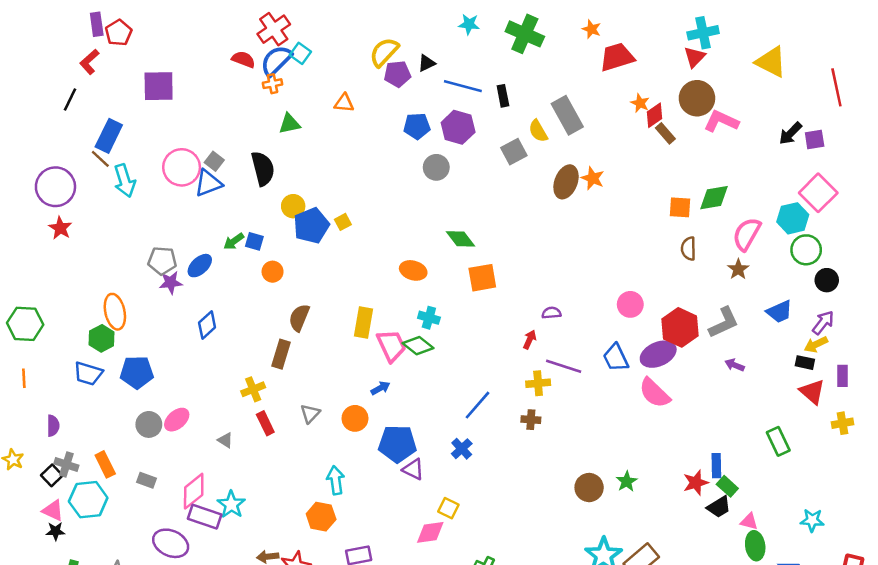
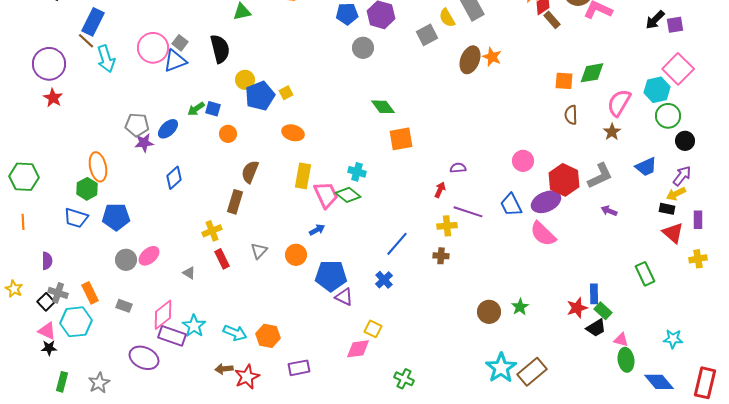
orange ellipse: (413, 270) -> (293, 133), moved
cyan arrow: (336, 480) -> (235, 333), moved, turned 120

